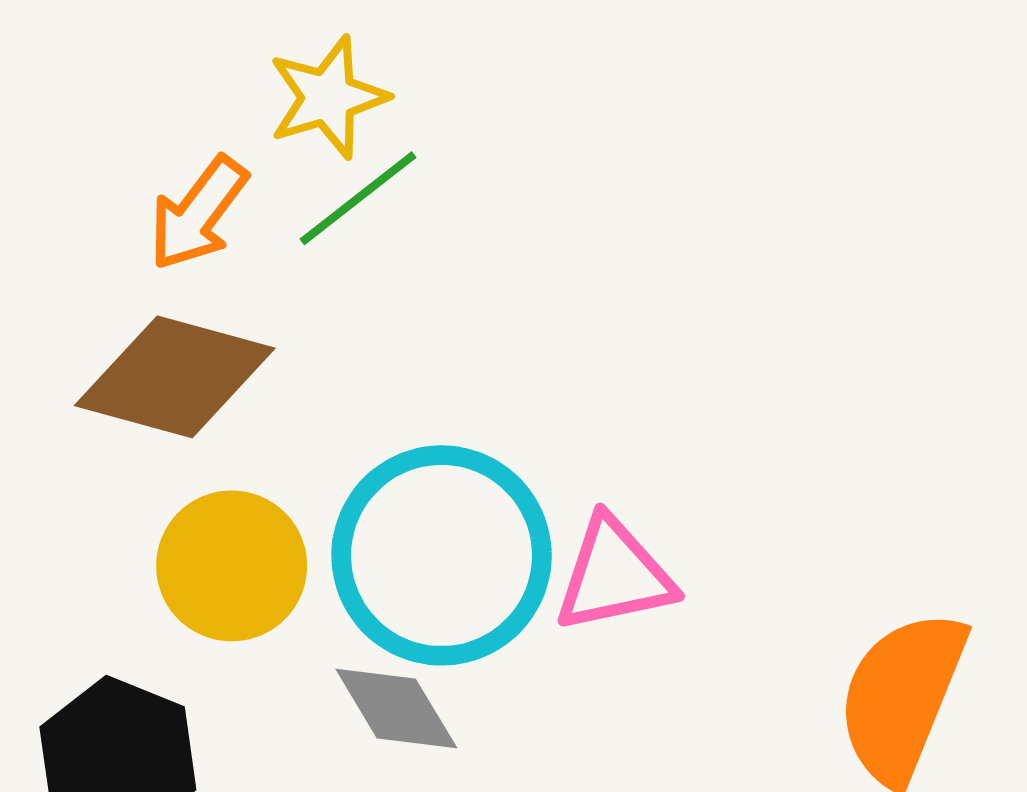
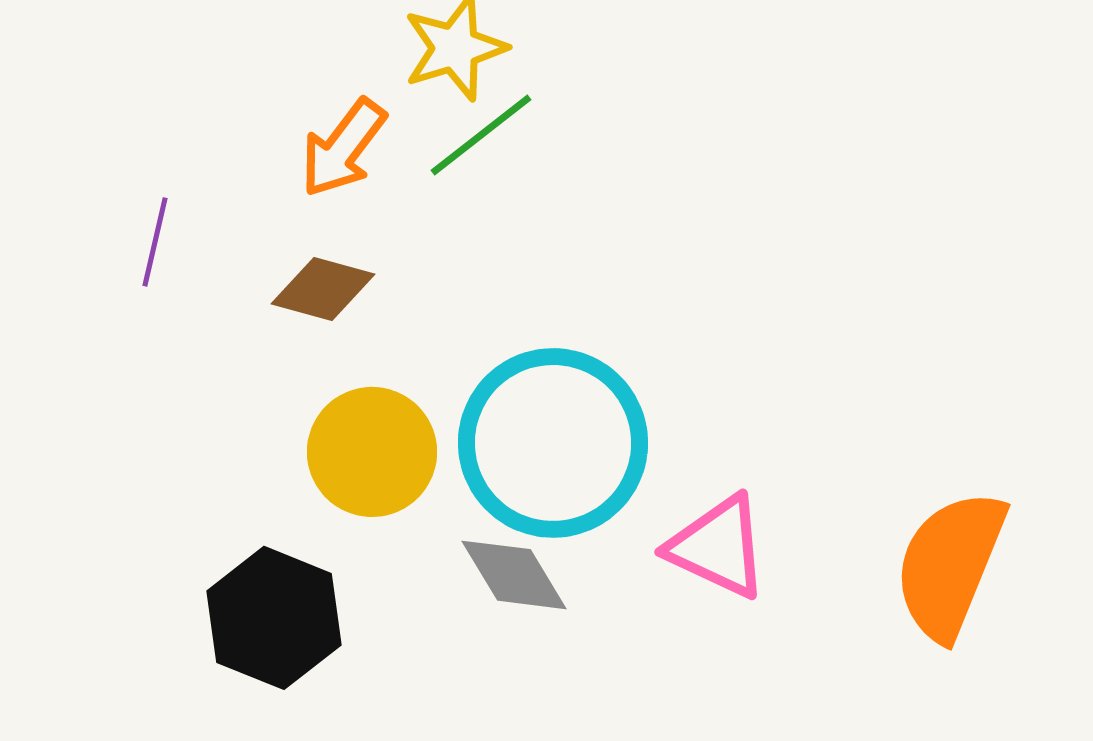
brown diamond: (175, 377) -> (323, 289), size x0.6
pink triangle: (614, 575) -> (718, 547), moved, turned 37

